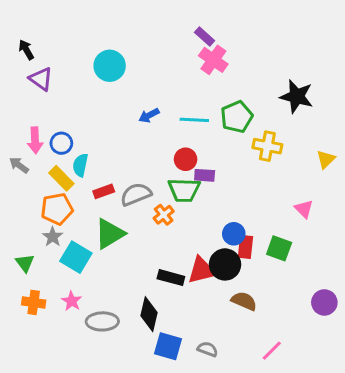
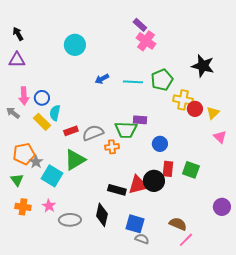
purple triangle: (41, 79) -> (17, 60), moved, turned -36
red circle: (186, 159) -> (195, 109), moved
yellow triangle: (326, 159) -> (213, 113), moved
orange pentagon: (57, 209) -> (24, 154), moved
pink triangle: (304, 209) -> (220, 137), moved
orange cross: (164, 215) -> (112, 147), turned 32
blue circle: (234, 234) -> (160, 144), moved
brown semicircle: (244, 301) -> (178, 224), moved
blue square: (168, 346) -> (135, 224), moved

